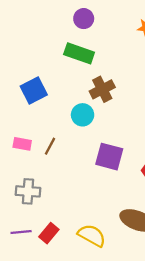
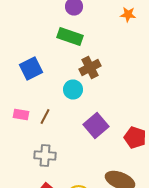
purple square: (109, 157) -> (96, 126), turned 35
gray cross: (28, 191) -> (45, 156), moved

